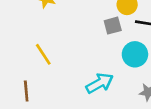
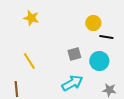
gray square: (113, 26) -> (74, 54), moved

